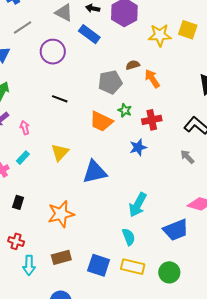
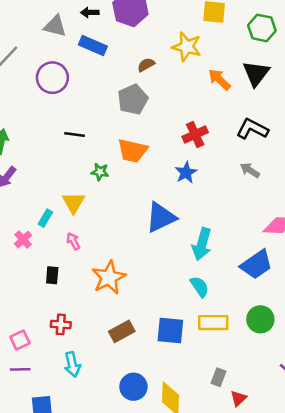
yellow star: (160, 35) -> (187, 47), moved, turned 30
brown semicircle: (133, 65) -> (146, 65), moved
orange arrow: (152, 79) -> (219, 80), moved
green star: (125, 110) -> (100, 172), moved
pink arrow: (25, 128) -> (73, 241), moved
yellow triangle: (60, 152) -> (73, 203), moved
blue triangle: (95, 172) -> (161, 217), moved
cyan arrow: (29, 265) -> (72, 364), moved

